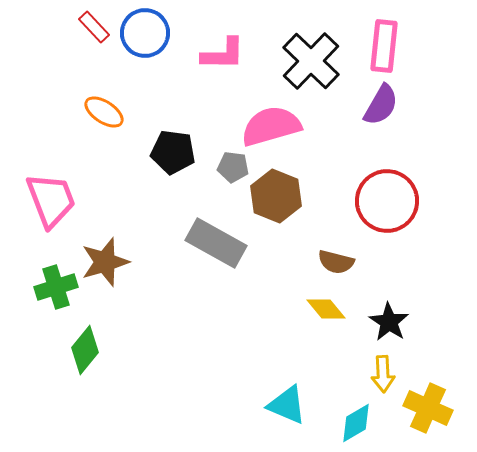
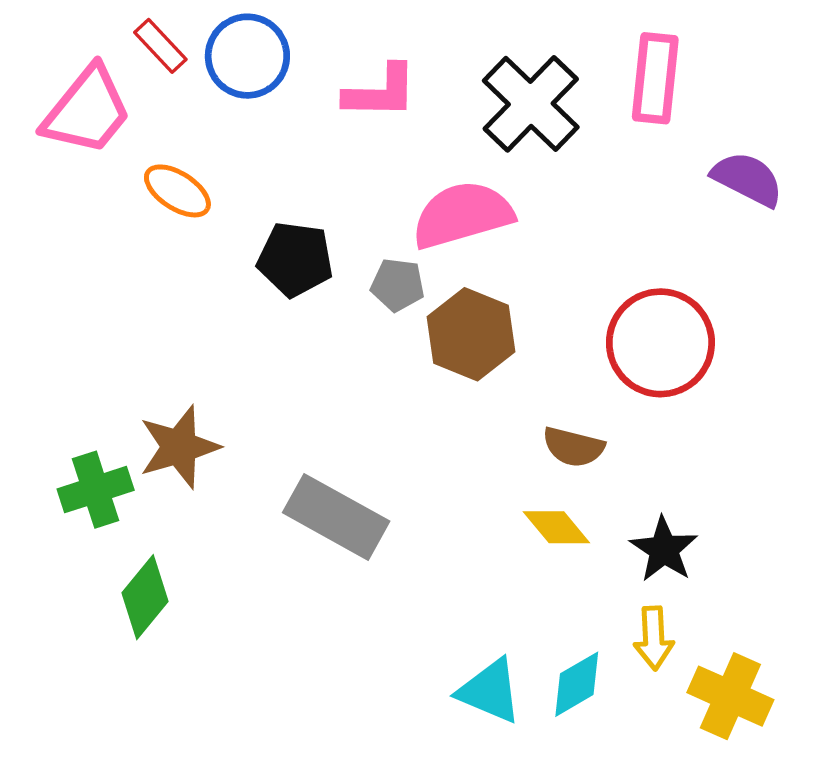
purple semicircle: (381, 105) -> (748, 179), moved, turned -93
pink trapezoid: (51, 200) -> (87, 111), moved, turned 60
gray rectangle: (216, 243) -> (336, 517), moved
cyan diamond: (356, 423) -> (577, 684), moved

